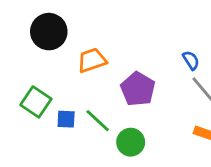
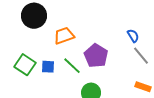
blue square: (66, 119) -> (48, 67), moved
green line: (98, 121) -> (72, 66), moved

